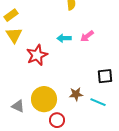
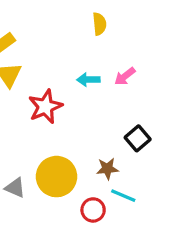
black square: (105, 76) -> (138, 138), moved, turned -35
cyan line: (98, 102) -> (123, 196), moved
red circle: (57, 120) -> (93, 210), moved

